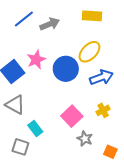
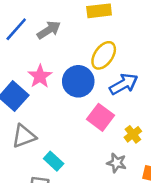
gray triangle: (15, 105) -> (24, 136), turned -40
yellow cross: (103, 110) -> (133, 134), moved
pink square: (72, 116) -> (101, 117), moved

